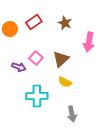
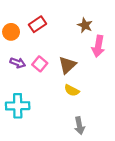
brown star: (65, 23) -> (85, 25), moved
purple arrow: (19, 67) -> (18, 63), moved
cyan cross: (37, 96) -> (18, 106), moved

